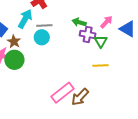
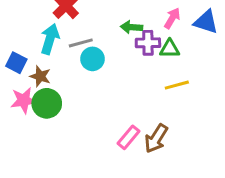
cyan circle: (42, 37) -> (93, 59), moved
green triangle: (101, 41) -> (170, 49), turned -48
pink rectangle: (62, 93) -> (129, 137), size x0.7

